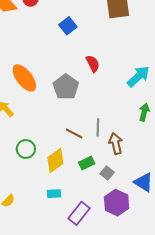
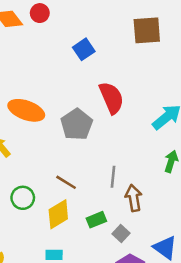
red semicircle: (93, 64) -> (111, 98), size x1.5
orange ellipse: (24, 78) -> (26, 110), turned -36
brown line: (74, 134) -> (66, 182), moved

